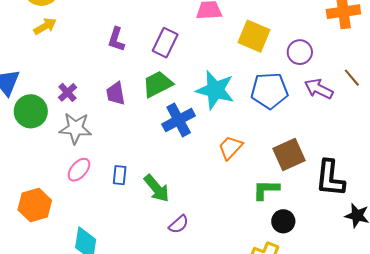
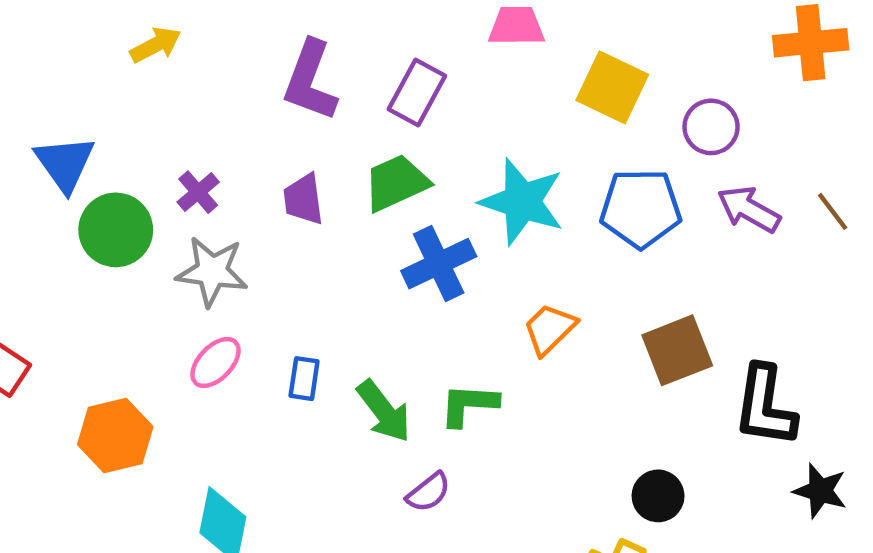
purple L-shape: (116, 39) -> (310, 81), size x1.5
brown line: (352, 78) -> (833, 211), moved
green L-shape: (266, 190) -> (469, 405), moved

